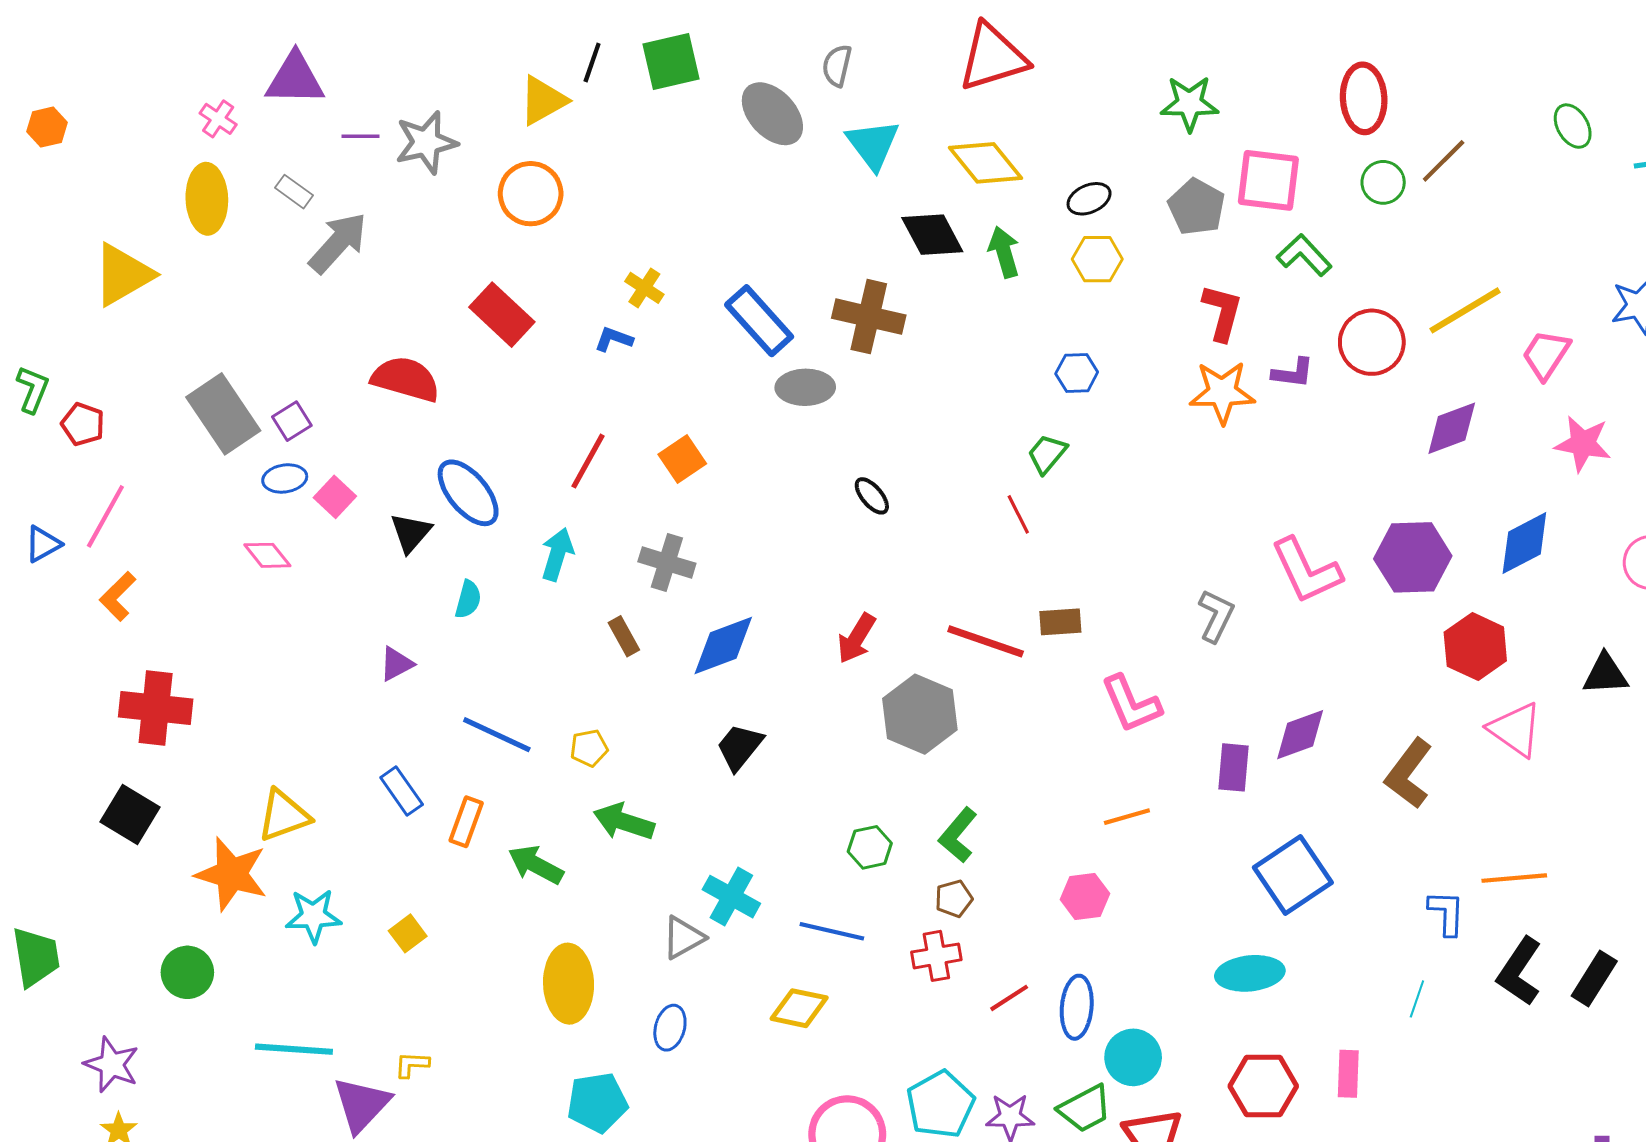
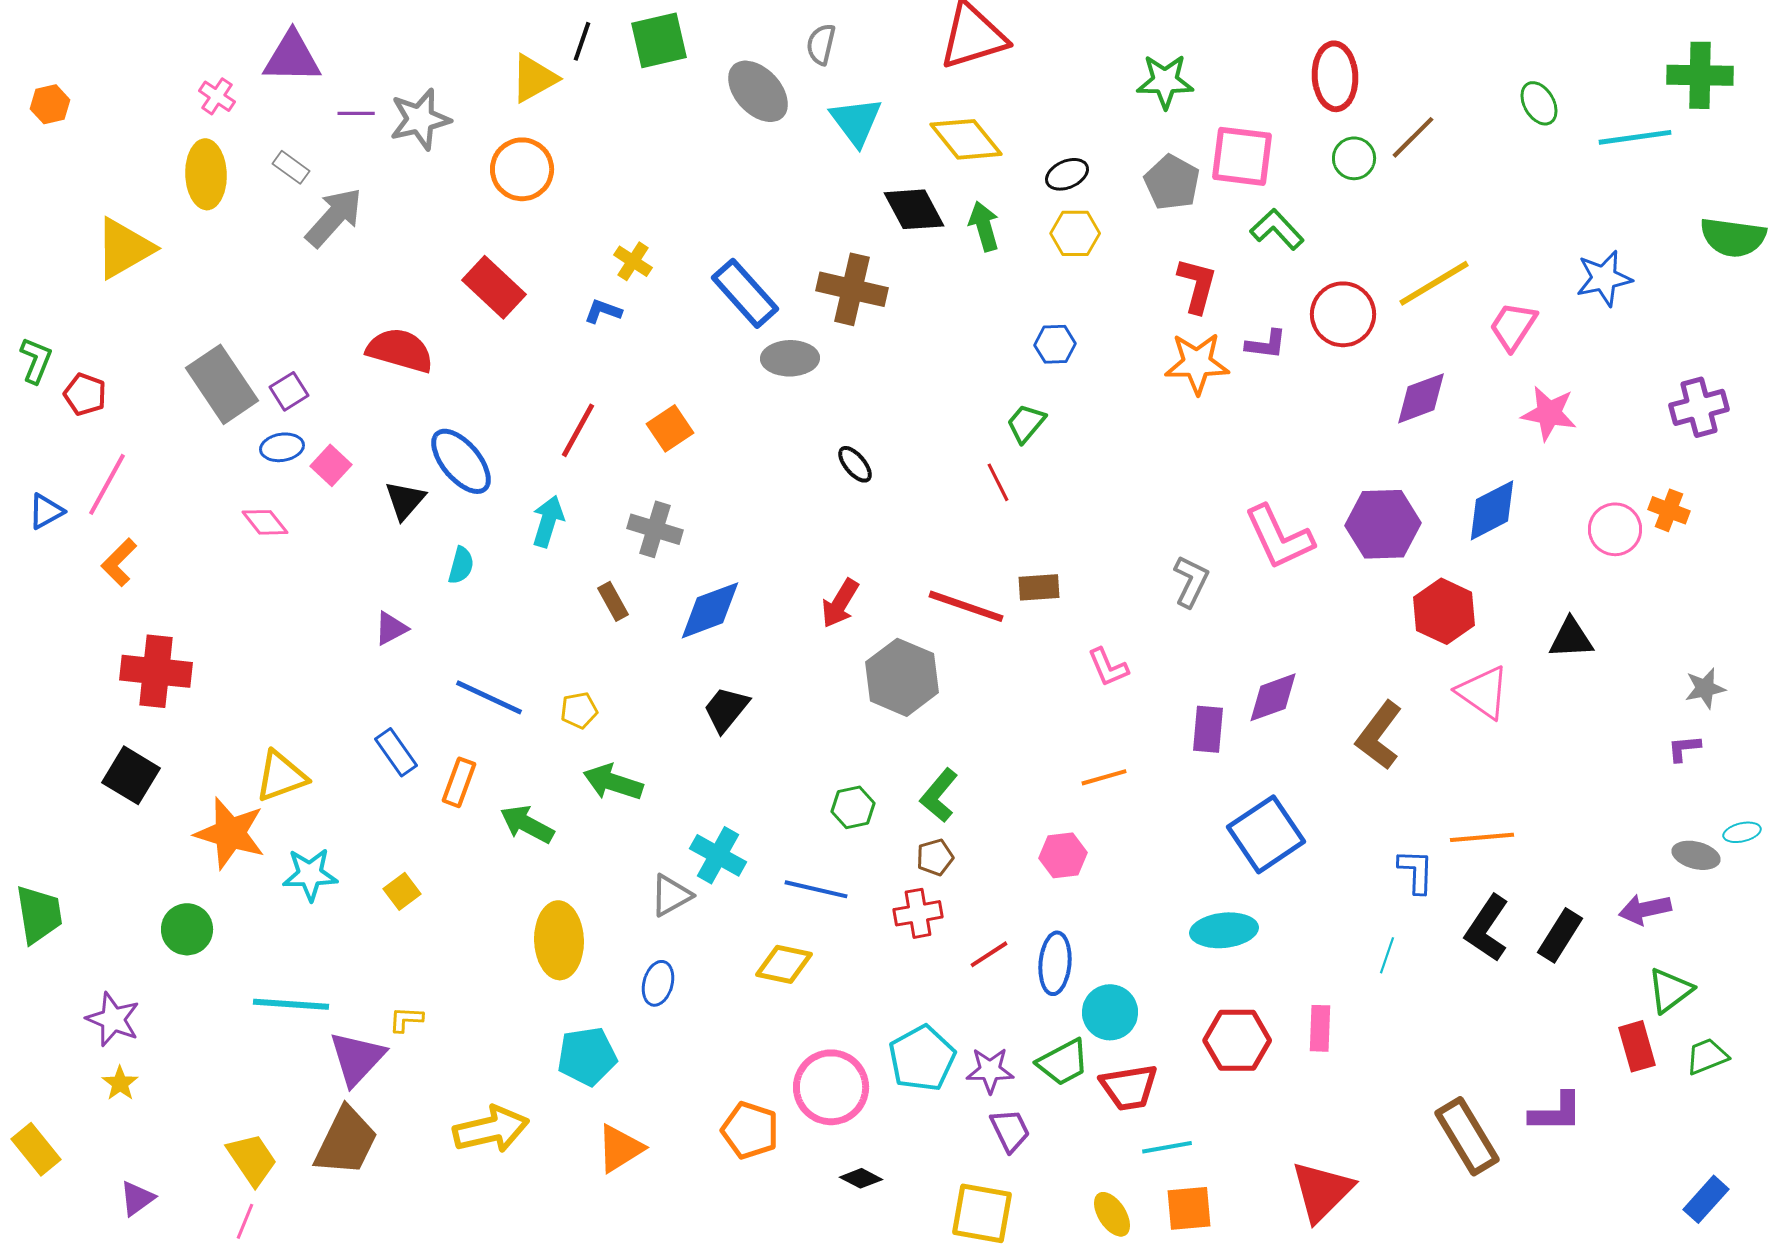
pink L-shape: (1131, 704) -> (1108, 667), size x0.7

